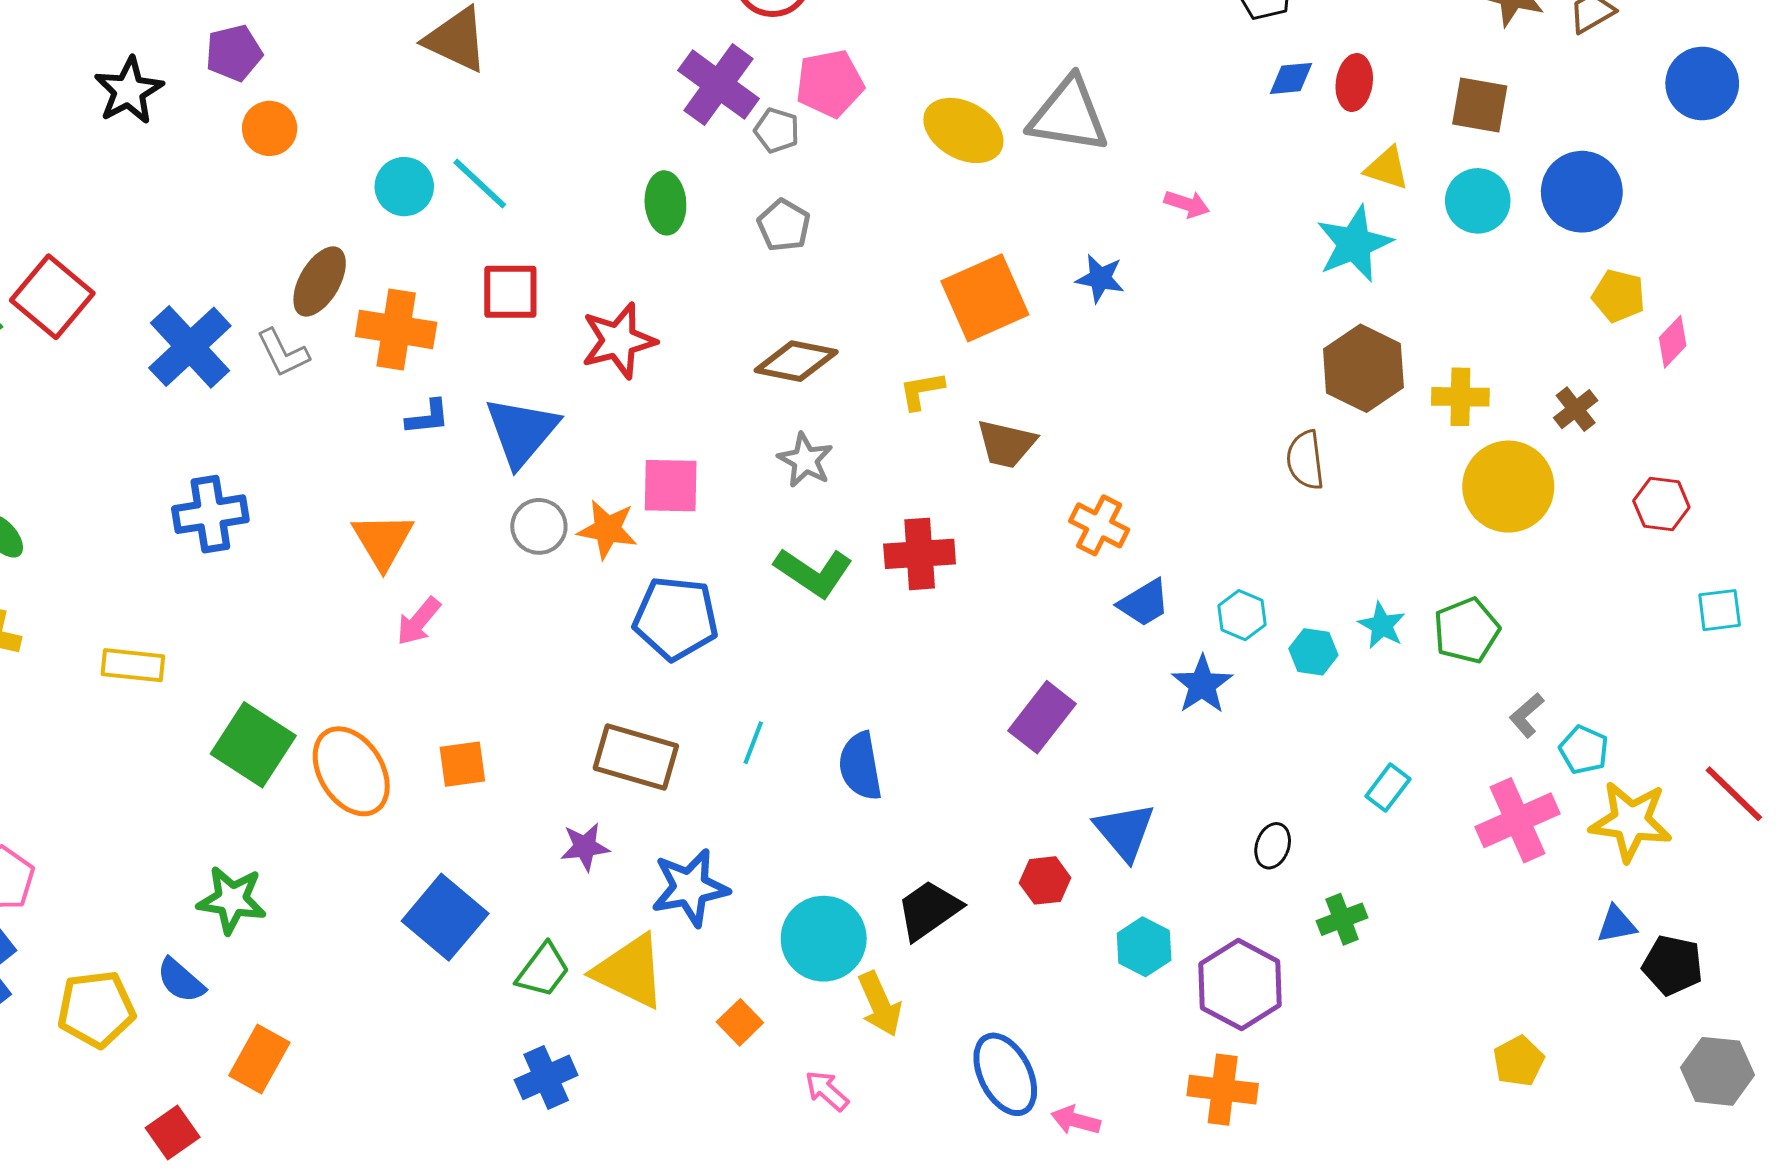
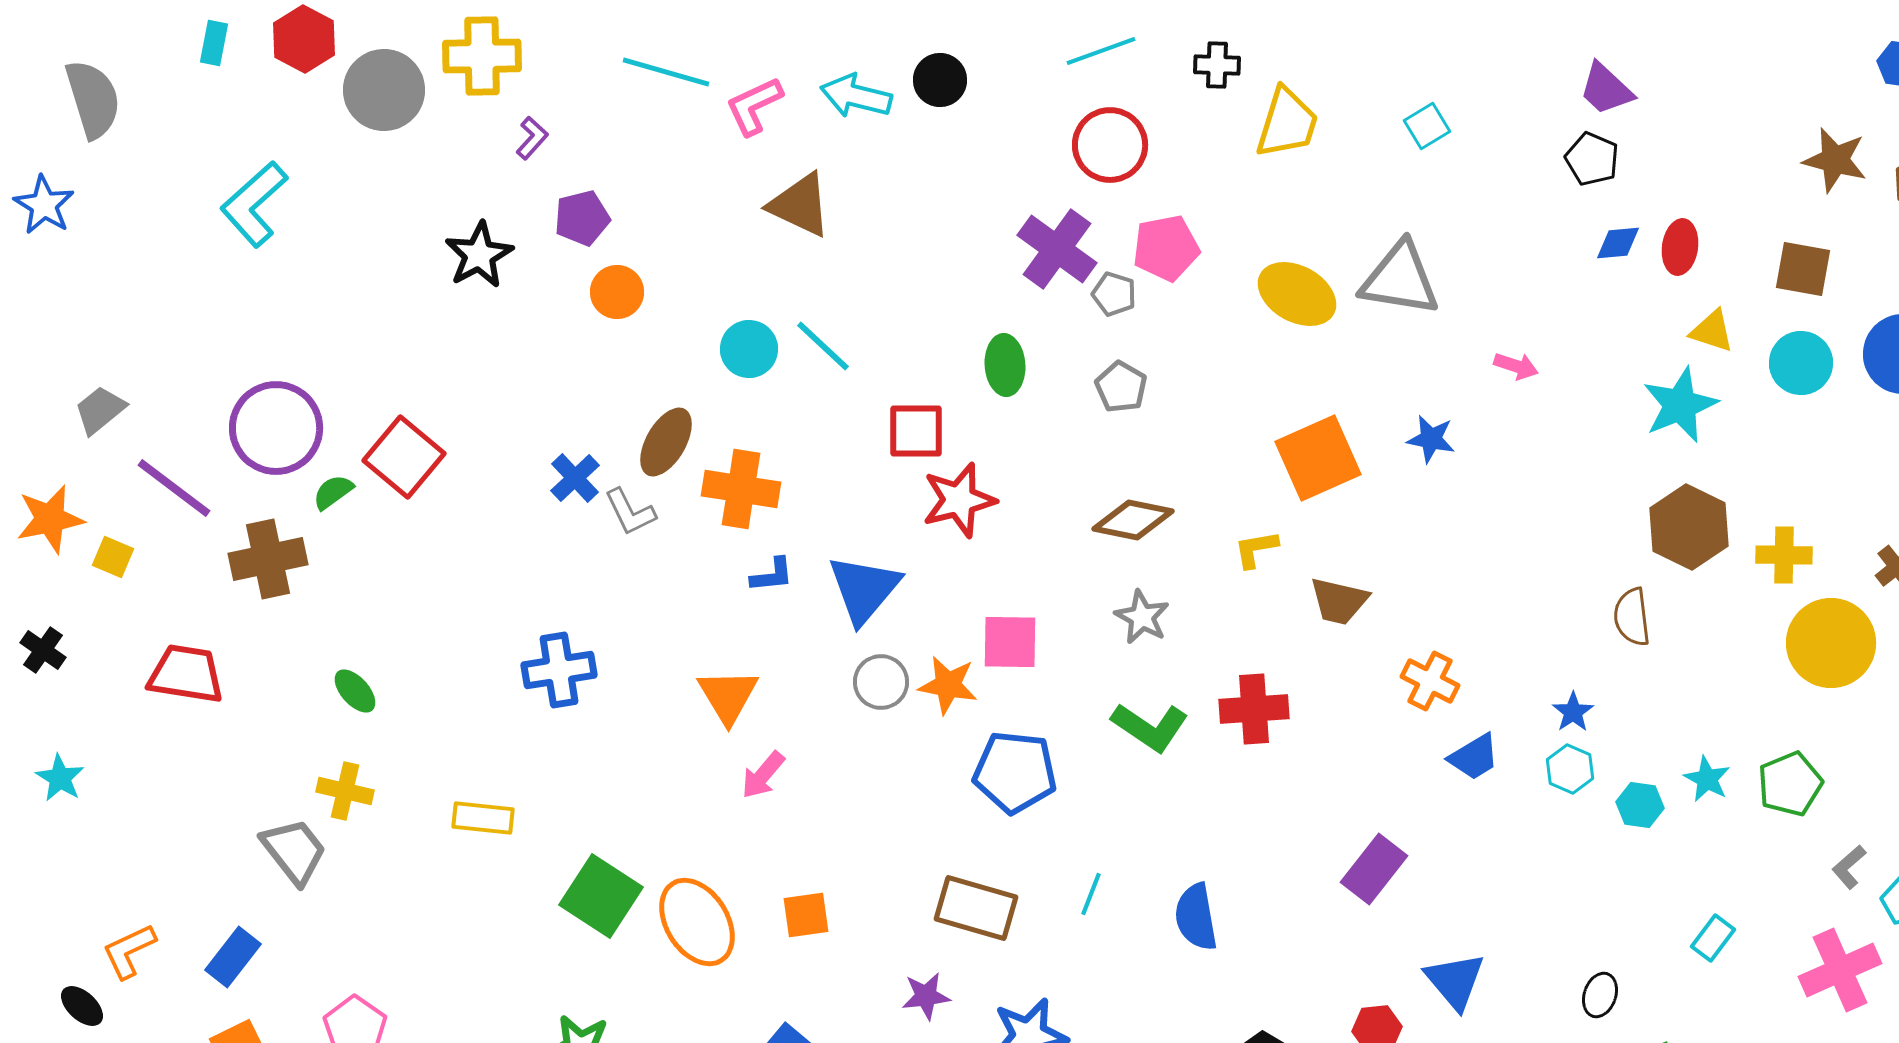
red square: (510, 292) -> (916, 431), moved
blue cross: (190, 347) -> (575, 478), moved, size x0.6
blue star: (1202, 685) -> (1573, 712), moved, size x0.7

